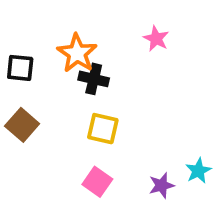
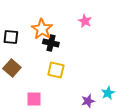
pink square: (97, 182) -> (34, 99), moved, turned -35

